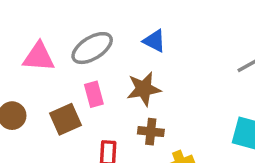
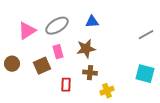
blue triangle: (154, 41) -> (92, 22), turned -32
pink triangle: (39, 57) -> (27, 31), turned -36

